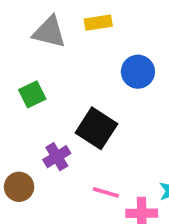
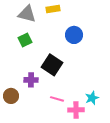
green square: (32, 94) -> (25, 40), moved
purple cross: (57, 157) -> (31, 80), turned 32

